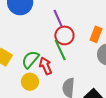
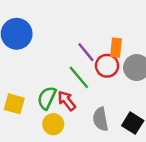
purple line: (58, 18) -> (86, 52), moved
red circle: (64, 35) -> (107, 66), moved

